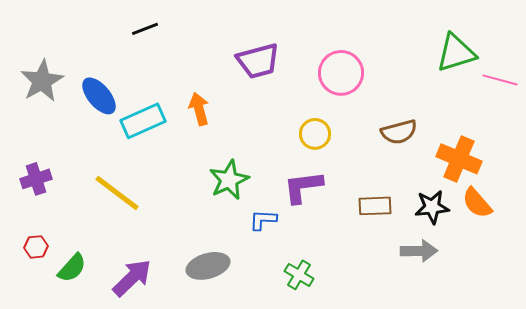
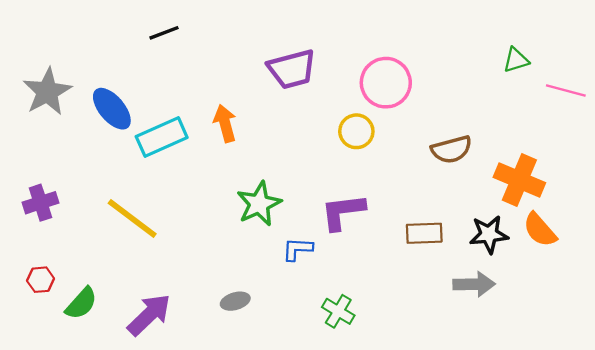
green triangle: (456, 53) -> (516, 60), size x0.6
yellow circle: (315, 134) -> (356, 131), moved
gray ellipse: (208, 266) -> (235, 301), size x0.6

